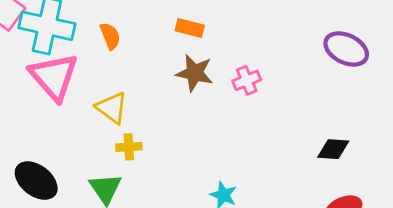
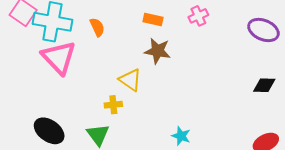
pink cross: (247, 80) -> (198, 16), moved
yellow triangle: (112, 108) -> (130, 80), moved
black diamond: (333, 149) -> (264, 85), moved

